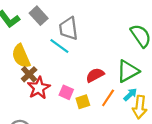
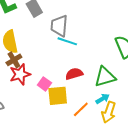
cyan line: (59, 46) -> (67, 41), moved, turned -30
orange line: (108, 98) -> (81, 109), moved
yellow square: (83, 102) -> (58, 96), size x1.5

